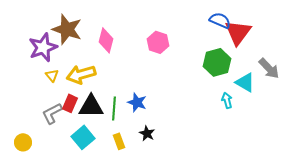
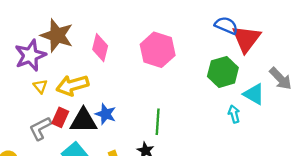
pink hexagon: (158, 42) -> (158, 50), size x1.4
blue star: (137, 102) -> (106, 114), moved
green line: (114, 108) -> (158, 122), moved

